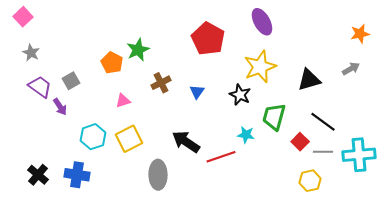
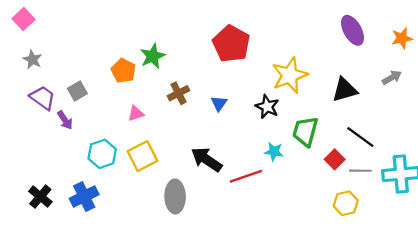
purple ellipse: (262, 22) -> (353, 30), moved
blue cross: (77, 175) -> (84, 197), turned -35

